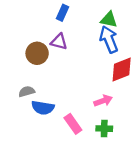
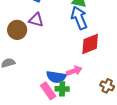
blue semicircle: (43, 108) -> (56, 77), moved
green cross: (104, 129) -> (62, 89), moved

